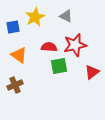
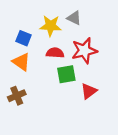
yellow star: (35, 17) -> (51, 26), moved, turned 30
blue square: (13, 27) -> (24, 38), moved, turned 32
red triangle: (92, 72) -> (89, 91), moved

